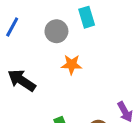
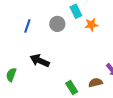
orange star: (72, 65) -> (91, 25), moved

